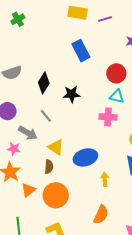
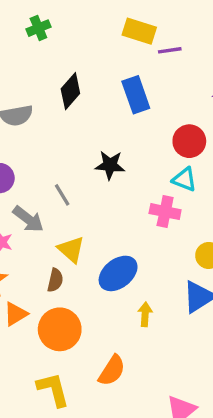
purple line: (105, 19) -> (170, 50), moved
black diamond: (44, 83) -> (70, 91), moved
blue ellipse: (85, 157) -> (118, 273), turned -30
orange semicircle: (101, 215) -> (112, 371), moved

